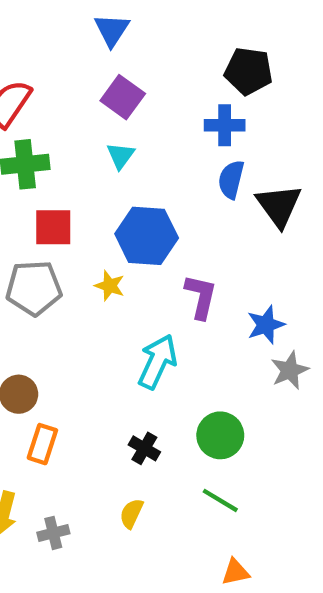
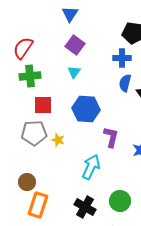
yellow star: (110, 286) -> (58, 140), moved
orange rectangle: (42, 444) -> (38, 205), size x1.4
black cross: (144, 448) -> (85, 207), size x1.5

